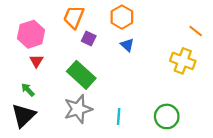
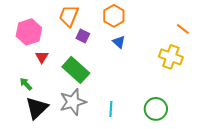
red triangle: (36, 61) -> (42, 57), moved
black triangle: (24, 115) -> (37, 108), moved

